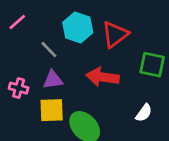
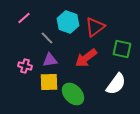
red arrow: (103, 77) -> (86, 58), turned -45
white semicircle: (144, 113) -> (116, 84), size x1.6

